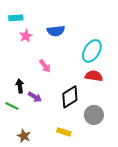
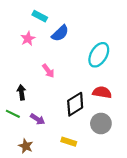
cyan rectangle: (16, 18) -> (40, 16), moved, turned 32
blue semicircle: (56, 31) -> (60, 33), turned -36
red semicircle: (94, 76) -> (102, 92), moved
purple arrow: (35, 97) -> (38, 119), moved

